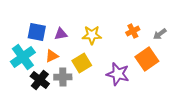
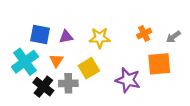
orange triangle: (52, 56) -> (56, 61), turned -32
orange square: (147, 59) -> (159, 64), turned 30

